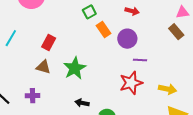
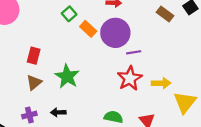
purple circle: (127, 39) -> (115, 33), size x1.4
brown triangle: (43, 67) -> (34, 82), turned -42
yellow arrow: (168, 89) -> (161, 83), moved
black arrow: (82, 103) -> (58, 112), moved

